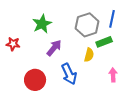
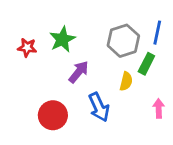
green rectangle: (104, 42) -> (146, 64), turned -42
red star: (13, 44) -> (27, 47), moved

